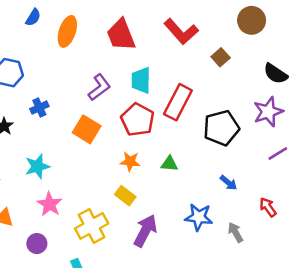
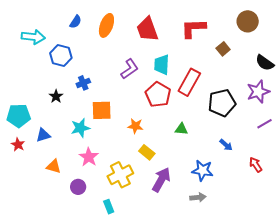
blue semicircle: (33, 17) -> (76, 22), moved
red L-shape: (181, 32) -> (193, 28), turned 128
orange square: (87, 129) -> (102, 110), moved, turned -35
orange star: (130, 162) -> (135, 126), moved
gray arrow: (235, 232) -> (198, 197), moved, turned 112

